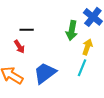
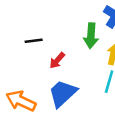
red arrow: (19, 47) -> (57, 60), moved, turned 80

